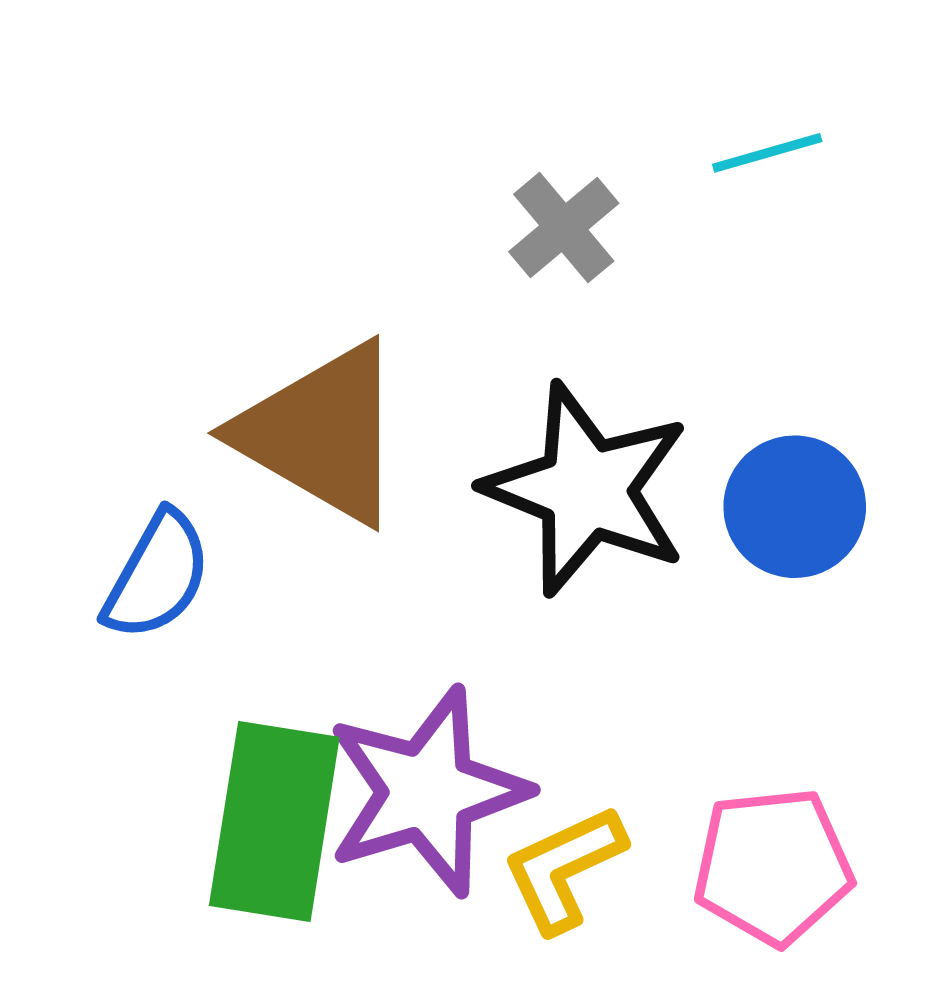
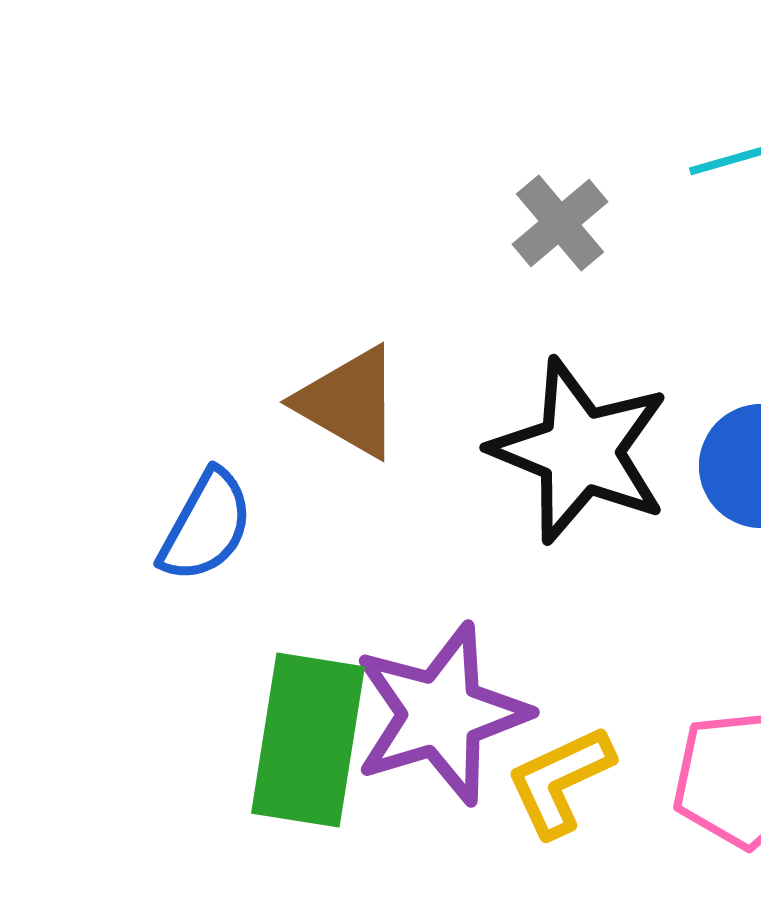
brown triangle: (321, 433) -> (349, 402), size x0.7

